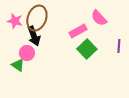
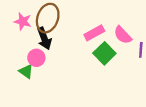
pink semicircle: (99, 18) -> (123, 35), moved

